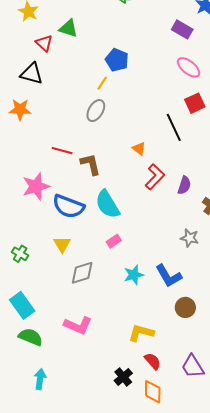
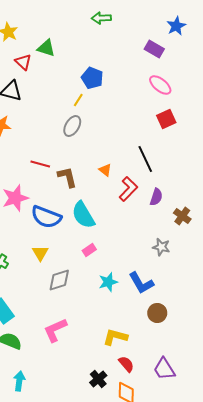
black line: (174, 127) -> (145, 159), moved
orange triangle: (139, 148) -> (105, 170), moved
pink L-shape: (78, 325) -> (55, 330), turned 132

